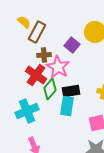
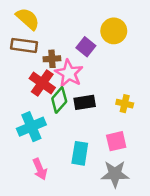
yellow semicircle: (24, 22) -> (28, 19), size x1.5
brown rectangle: (37, 32) -> (24, 45), moved, turned 70
cyan rectangle: (67, 106) -> (80, 153), moved

